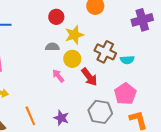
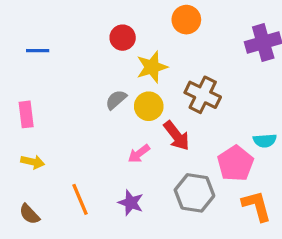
gray semicircle: (52, 47) -> (116, 100), moved, turned -40
cyan semicircle: (127, 60) -> (265, 141), moved
pink arrow: (58, 76) -> (139, 154), moved, turned -88

